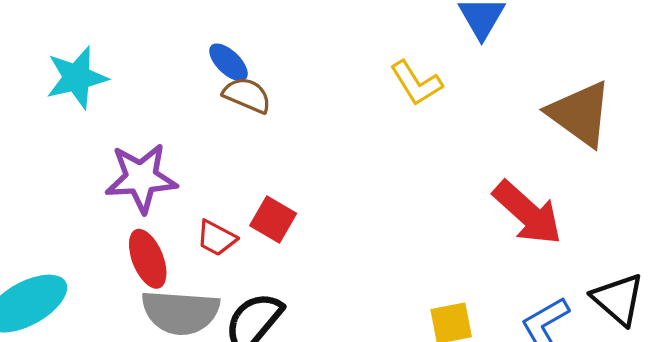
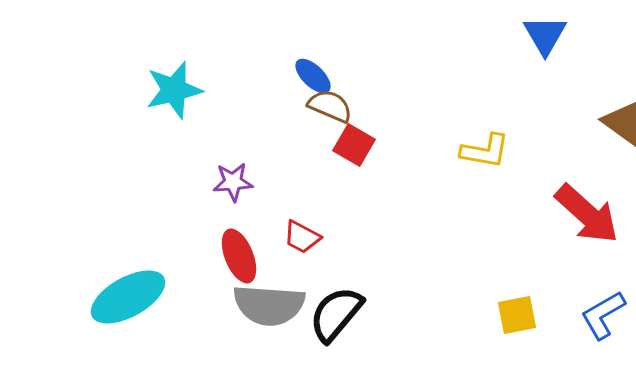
yellow L-shape: (416, 83) -> (485, 151), moved, turned -48
purple star: (141, 178) -> (233, 182), size x0.6
red square: (273, 219) -> (354, 145), moved

